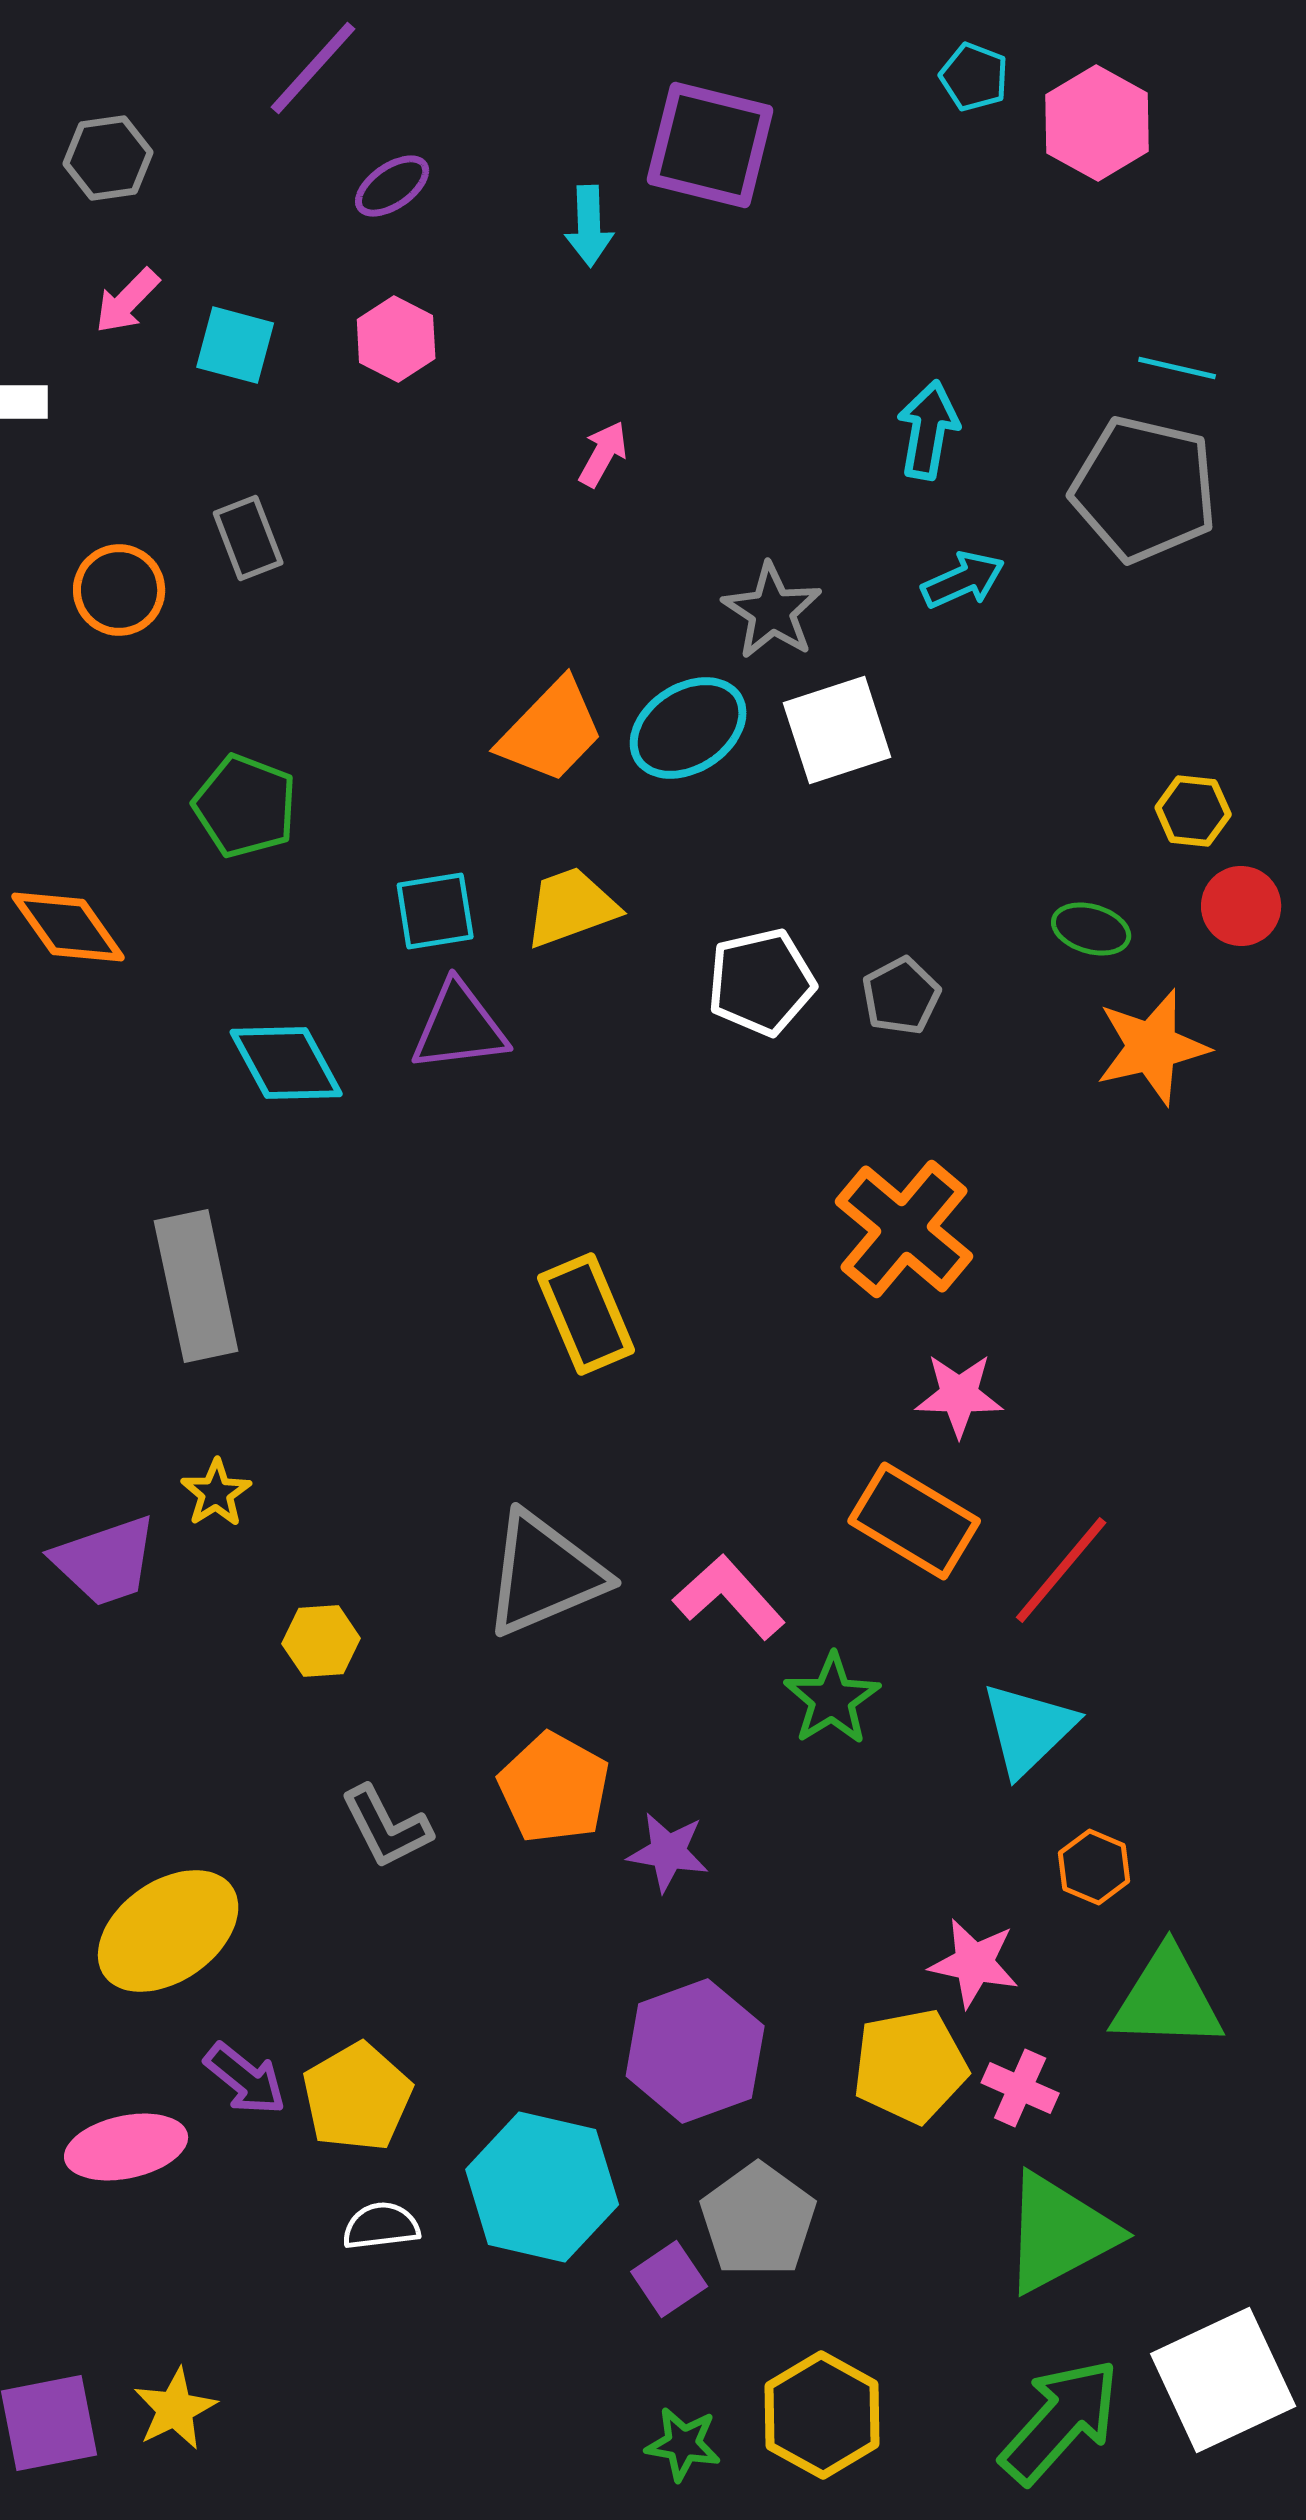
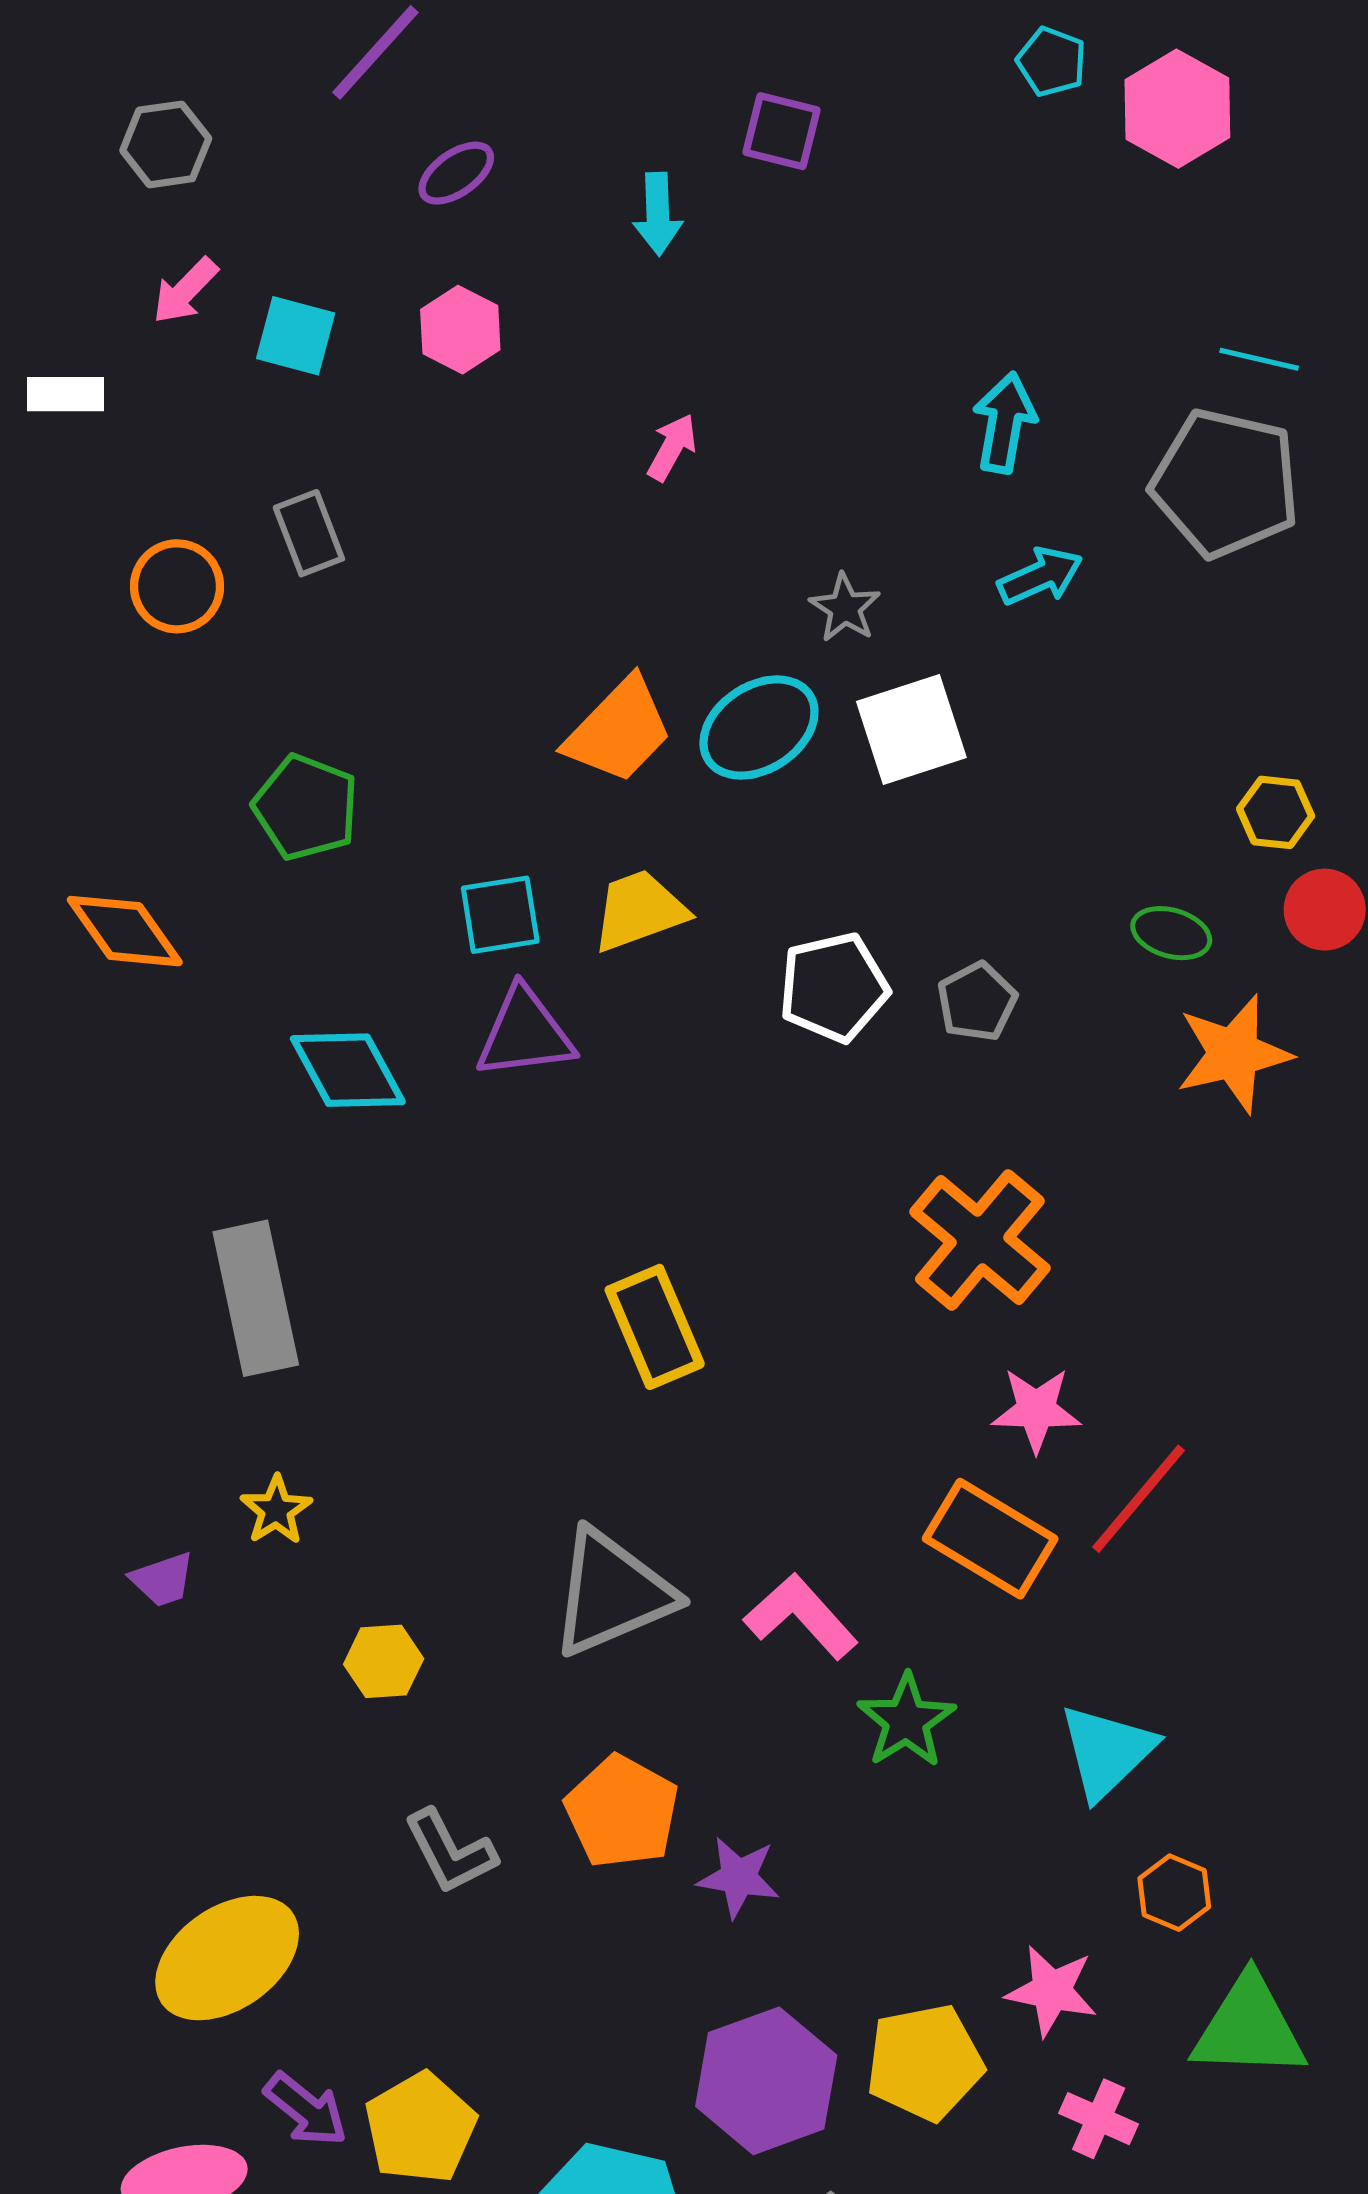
purple square: (710, 145) -> (781, 131), size x0.6
gray star: (772, 611) -> (845, 608), size x0.7
purple trapezoid: (105, 1561) -> (163, 1580), size x0.6
red line: (1061, 1570) -> (1138, 1499), moved
yellow pentagon: (910, 2066) -> (925, 2062), moved

